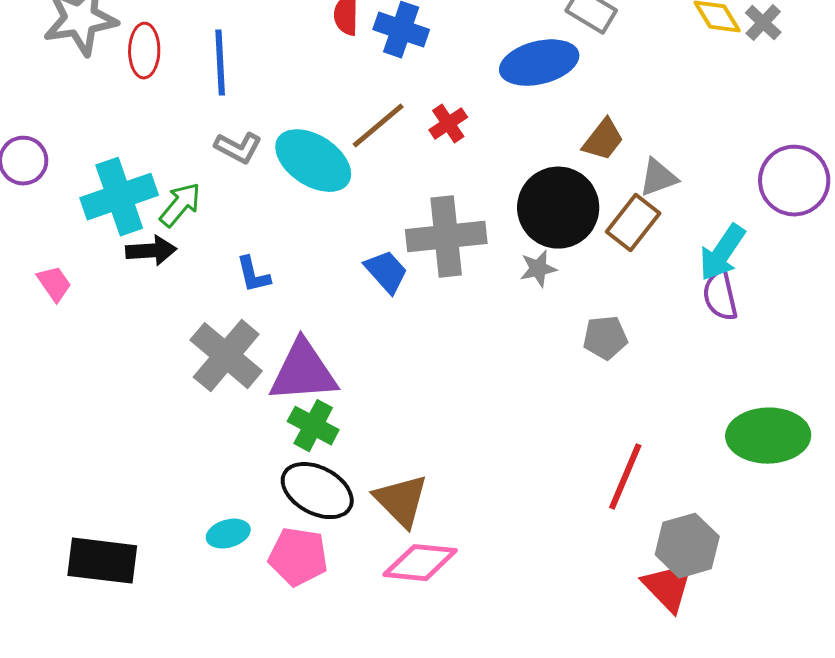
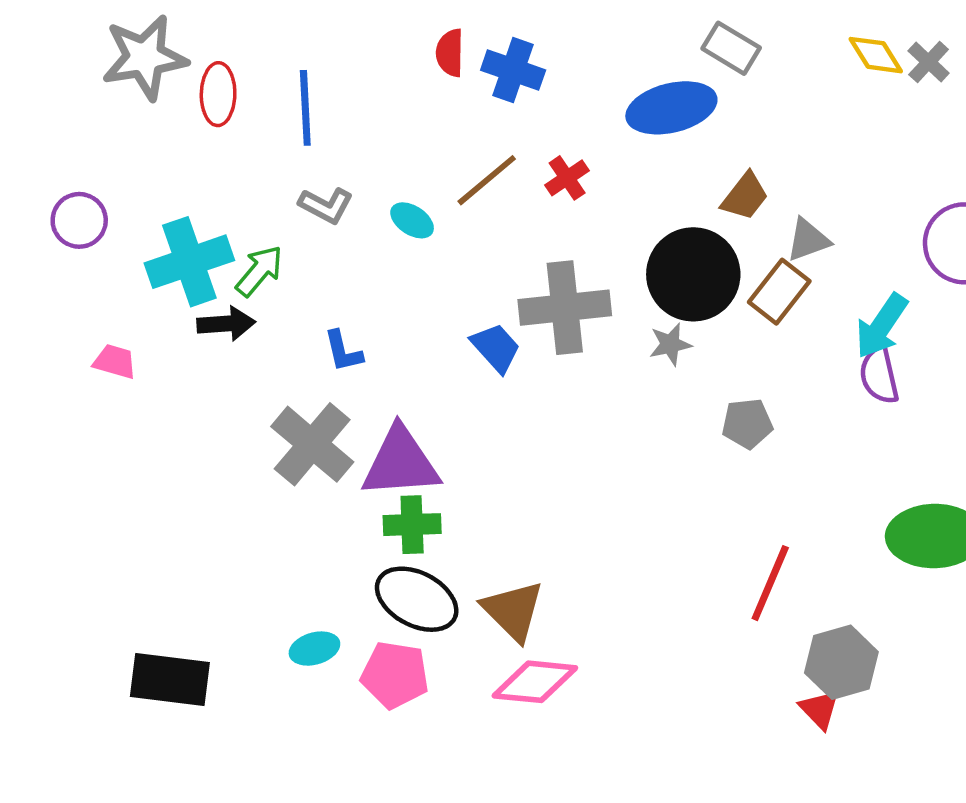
cyan ellipse: (313, 161) -> (412, 220), size x0.5
pink trapezoid: (54, 284) -> (115, 362), turned -39
green cross: (313, 426) -> (412, 525), turned -30
red triangle: (668, 587) -> (820, 709), size x0.7

